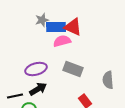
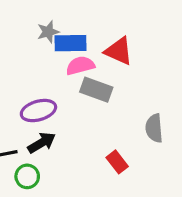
red triangle: (73, 27) -> (119, 51), moved
gray rectangle: (73, 69) -> (96, 90), moved

